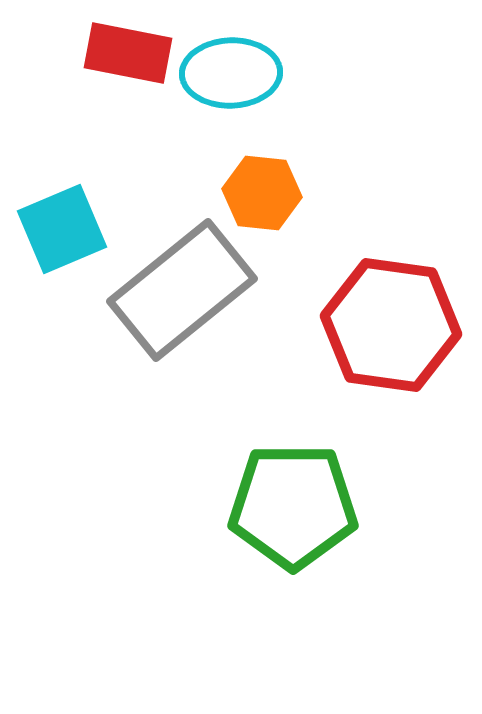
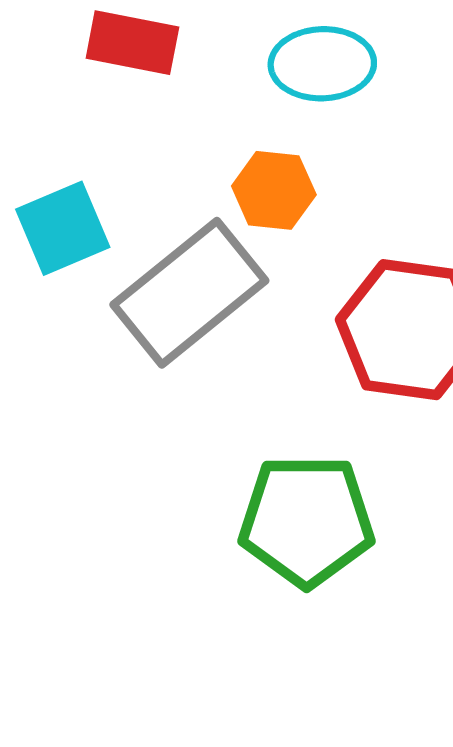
cyan ellipse: (231, 73) -> (322, 64), moved

